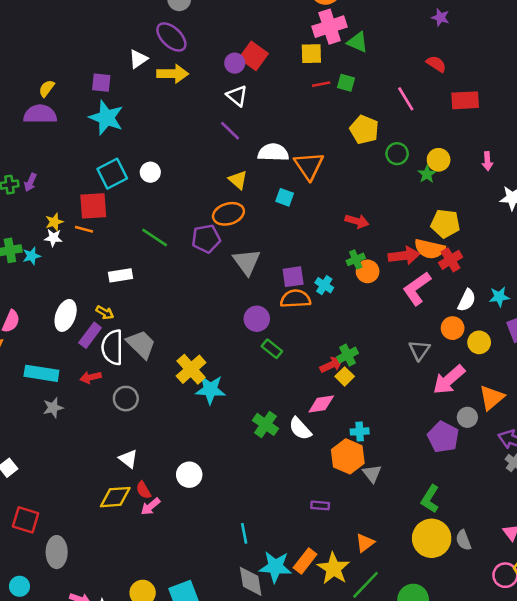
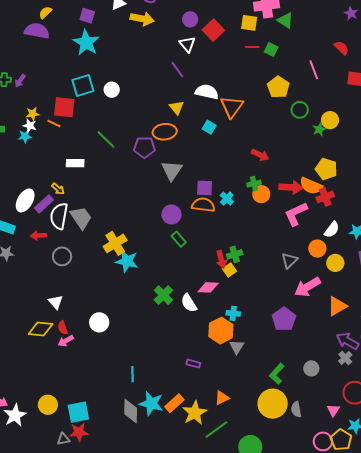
red square: (254, 56) -> (213, 30), moved
cyan star: (32, 256) -> (25, 136), moved
white ellipse: (66, 315) -> (25, 200), moved
red arrow: (331, 365) -> (221, 259), turned 90
gray circle: (467, 417) -> (311, 368), moved
purple pentagon: (443, 437) -> (284, 319), moved

